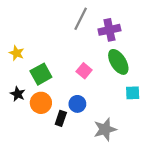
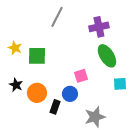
gray line: (81, 19) -> (57, 17), moved
pink square: (84, 71) -> (81, 76), moved, turned 32
green square: (41, 74) -> (37, 56), moved, turned 30

